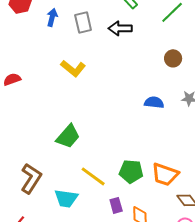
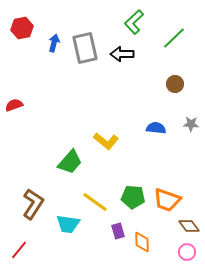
gray rectangle: (83, 22) -> (85, 48), size x1.4
yellow L-shape: (73, 68) -> (106, 141), moved

